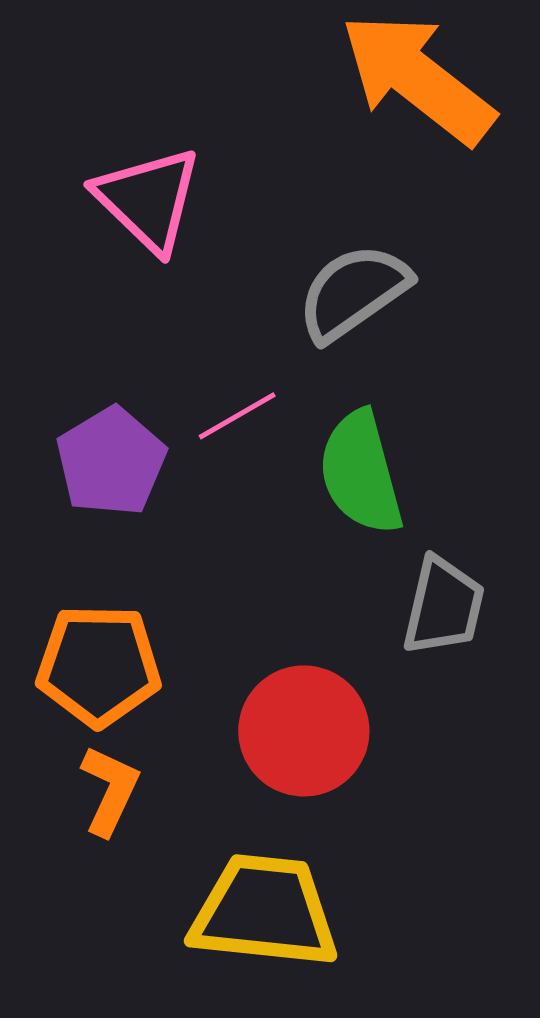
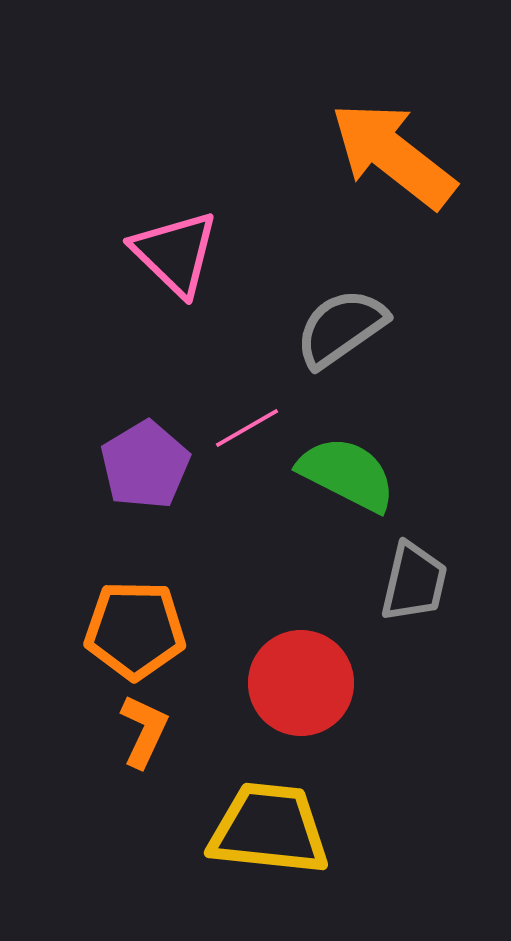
green semicircle: (361, 473) -> (347, 474), turned 132

